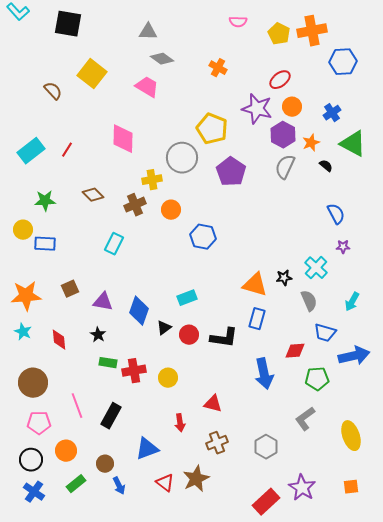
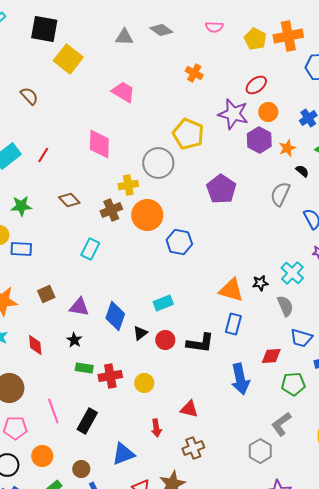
gray diamond: (162, 59) -> (161, 30), moved
yellow square: (92, 74) -> (68, 59), moved
gray semicircle: (285, 167) -> (280, 194), moved
purple pentagon: (231, 172) -> (221, 189), moved
orange circle: (171, 210) -> (147, 215), size x1.6
gray hexagon: (266, 447) -> (260, 451), moved

